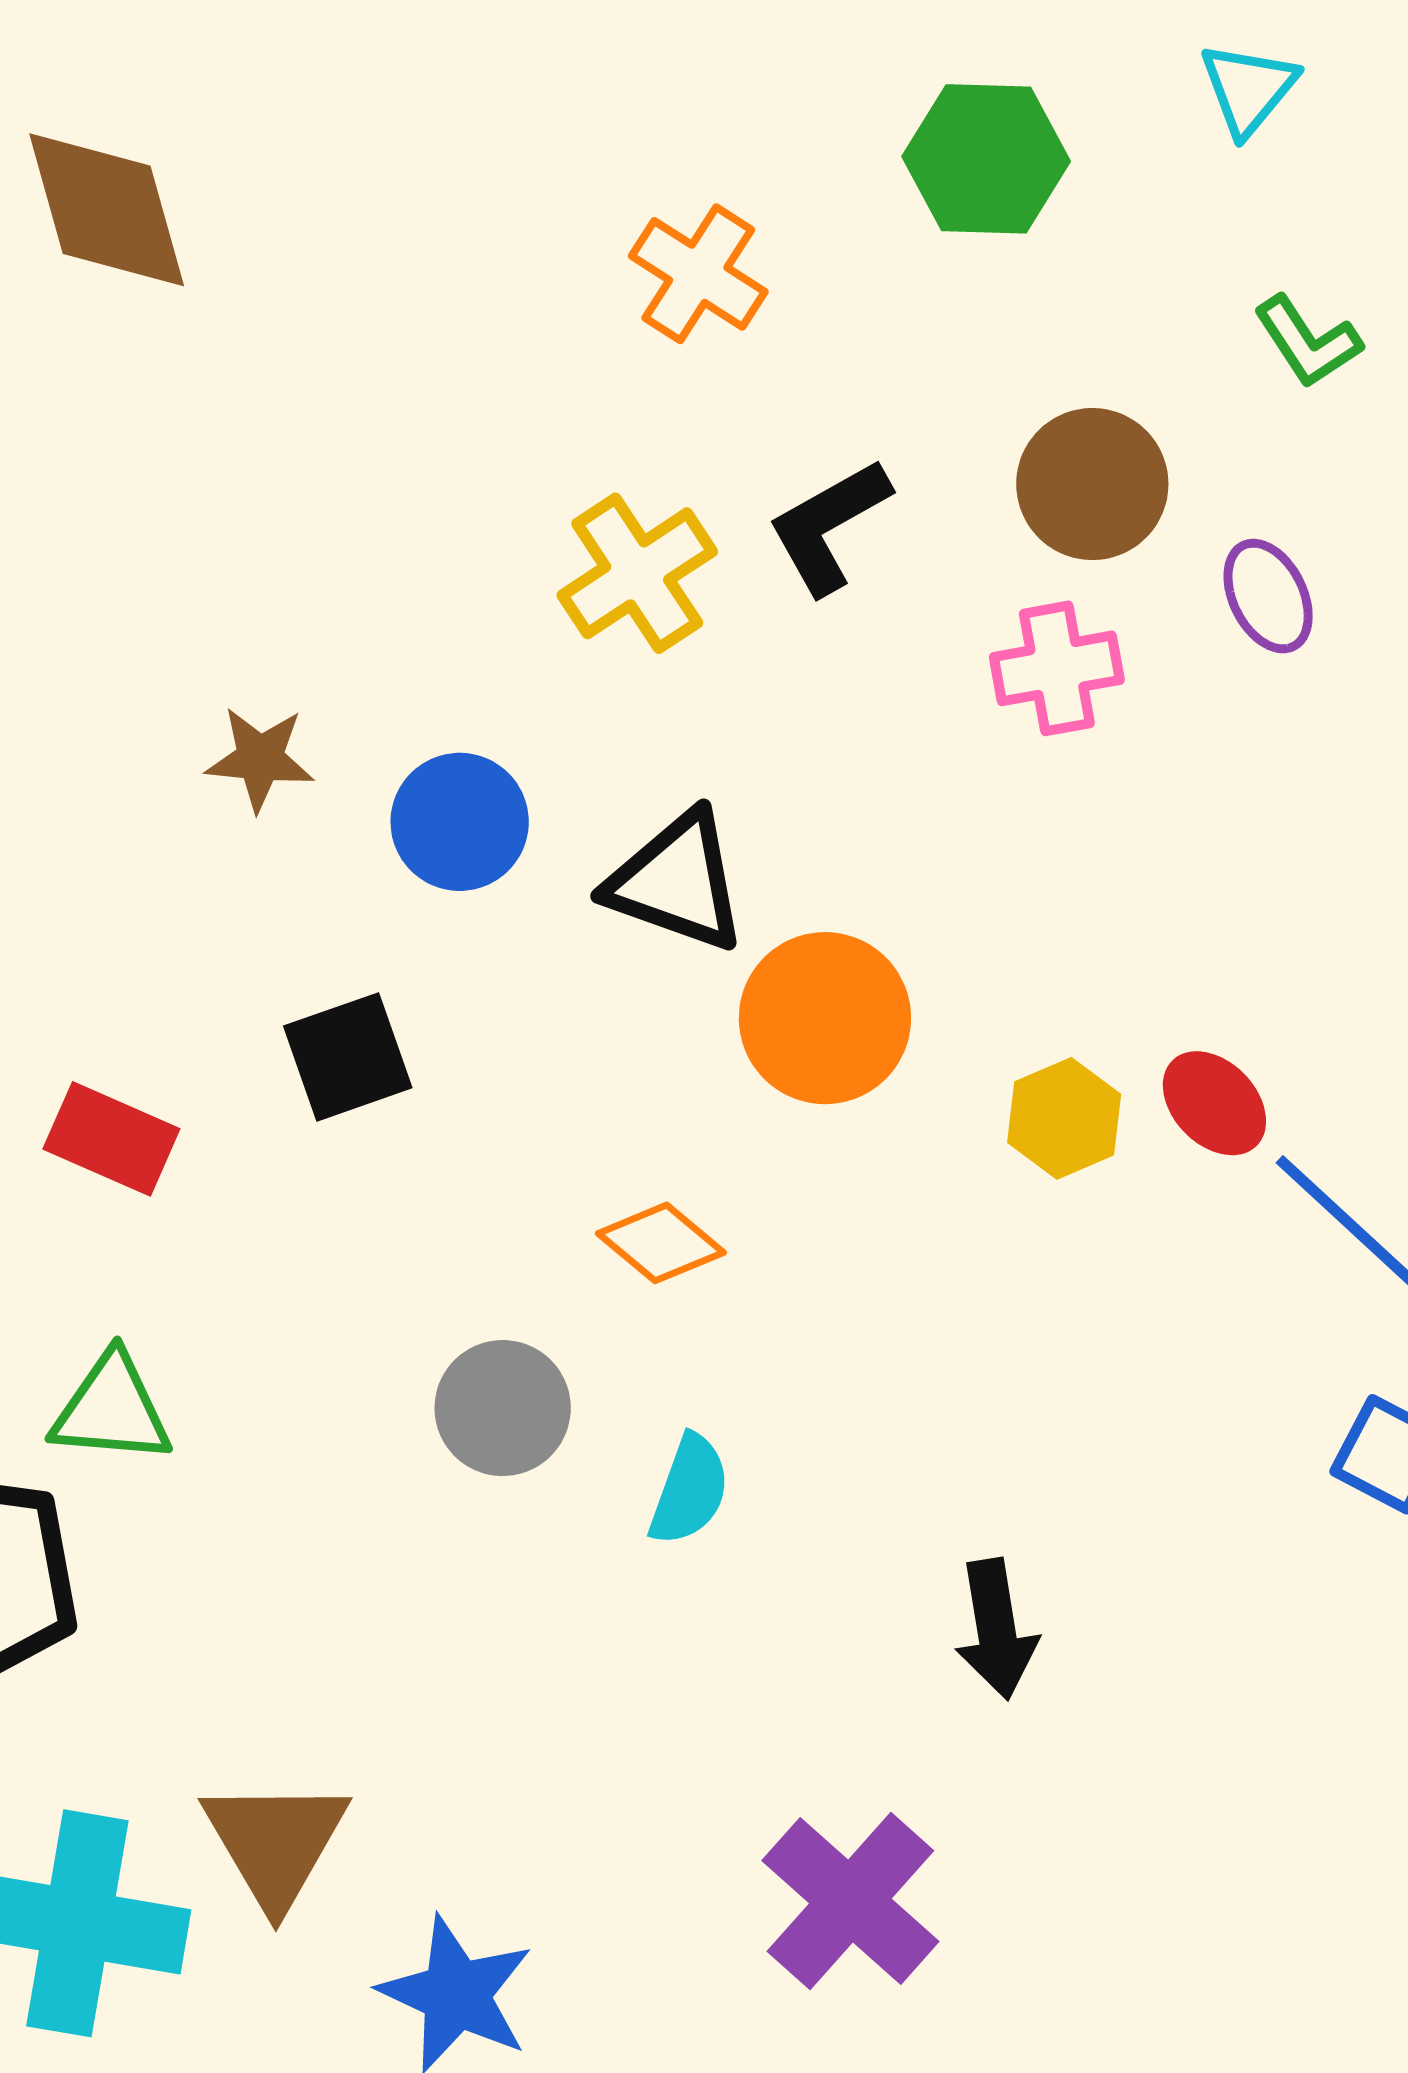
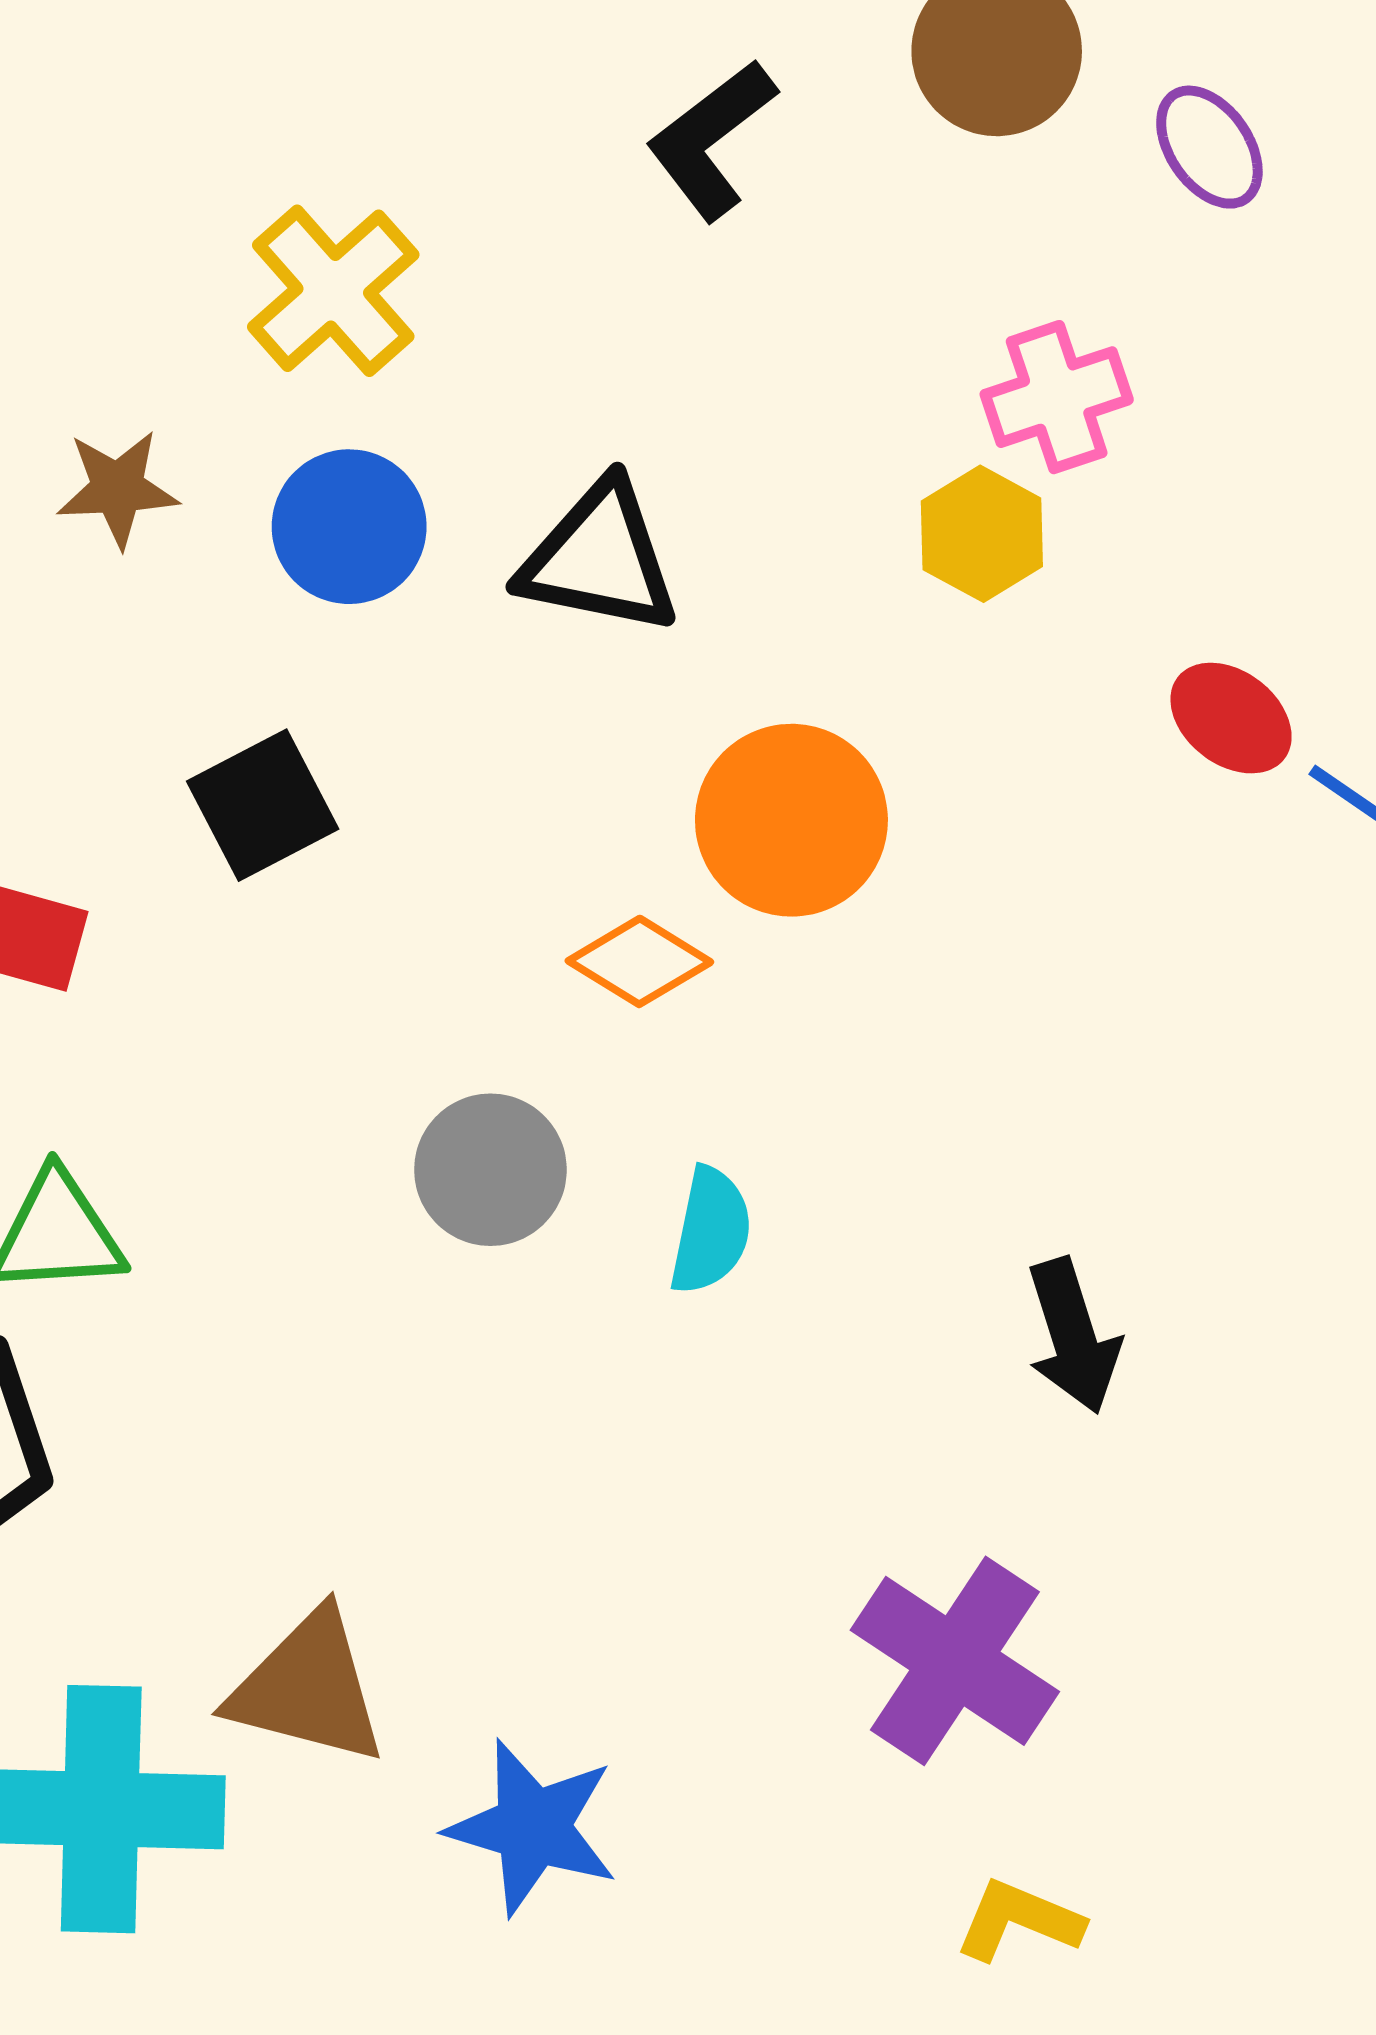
yellow cross: (637, 573) -> (333, 291), moved
pink cross: (1057, 668) -> (1057, 397), moved
orange circle: (825, 1018) -> (791, 820), moved
yellow hexagon: (1064, 1118) -> (982, 534), moved
brown triangle: (275, 1843) -> (308, 1688), turned -37

